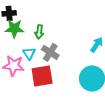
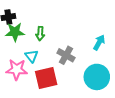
gray cross: (50, 52) -> (66, 55), moved

